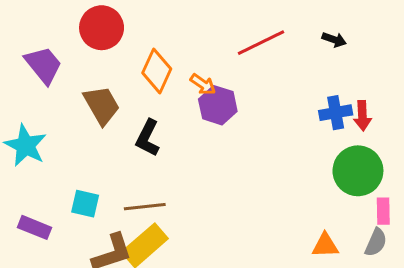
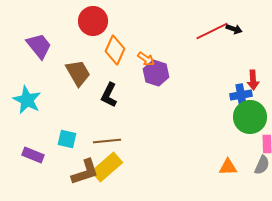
red circle: (102, 28) -> (93, 21), moved
red line: (261, 43) -> (212, 31), moved
blue cross: (336, 113) -> (241, 95), moved

